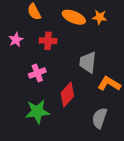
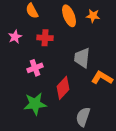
orange ellipse: (74, 17) -> (69, 16), turned 45
gray semicircle: (100, 118) -> (83, 117), moved

